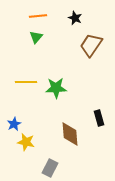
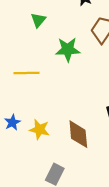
green star: (56, 88) -> (68, 49), moved
yellow star: (26, 142) -> (39, 129), moved

